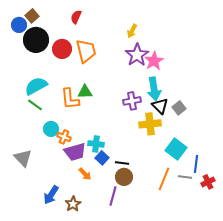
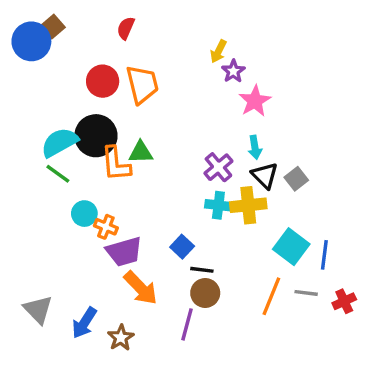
blue circle: (19, 25) -> (31, 41), size x1.5
black circle: (36, 40) -> (96, 136), moved
purple star: (137, 55) -> (233, 71), moved, size x0.6
cyan arrow: (154, 89) -> (255, 147), size x0.6
purple cross: (132, 101) -> (218, 167), turned -30
cyan cross: (96, 144) -> (218, 205), moved
gray triangle: (23, 158) -> (38, 310), moved
blue square: (102, 158) -> (182, 247), moved
blue line: (196, 164) -> (324, 255), moved
orange arrow: (85, 174) -> (141, 288), size x1.6

